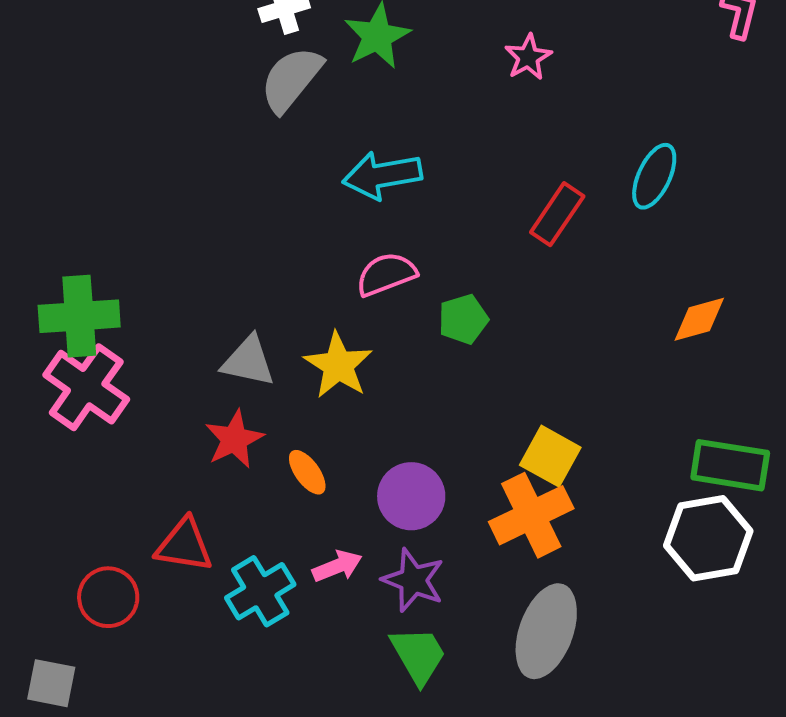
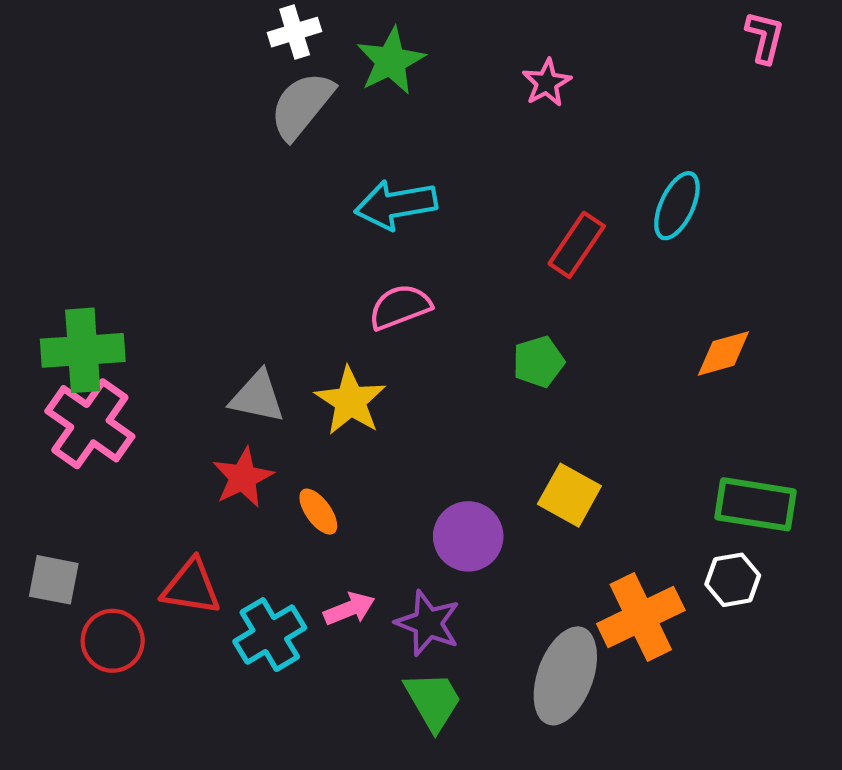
green pentagon: (463, 319) -> (538, 362), moved
purple circle: (411, 496) -> (468, 536), moved
orange cross: (531, 515) -> (641, 617), moved
white hexagon: (708, 538) -> (733, 580), size x0.6
gray square: (51, 683) -> (54, 580), moved

